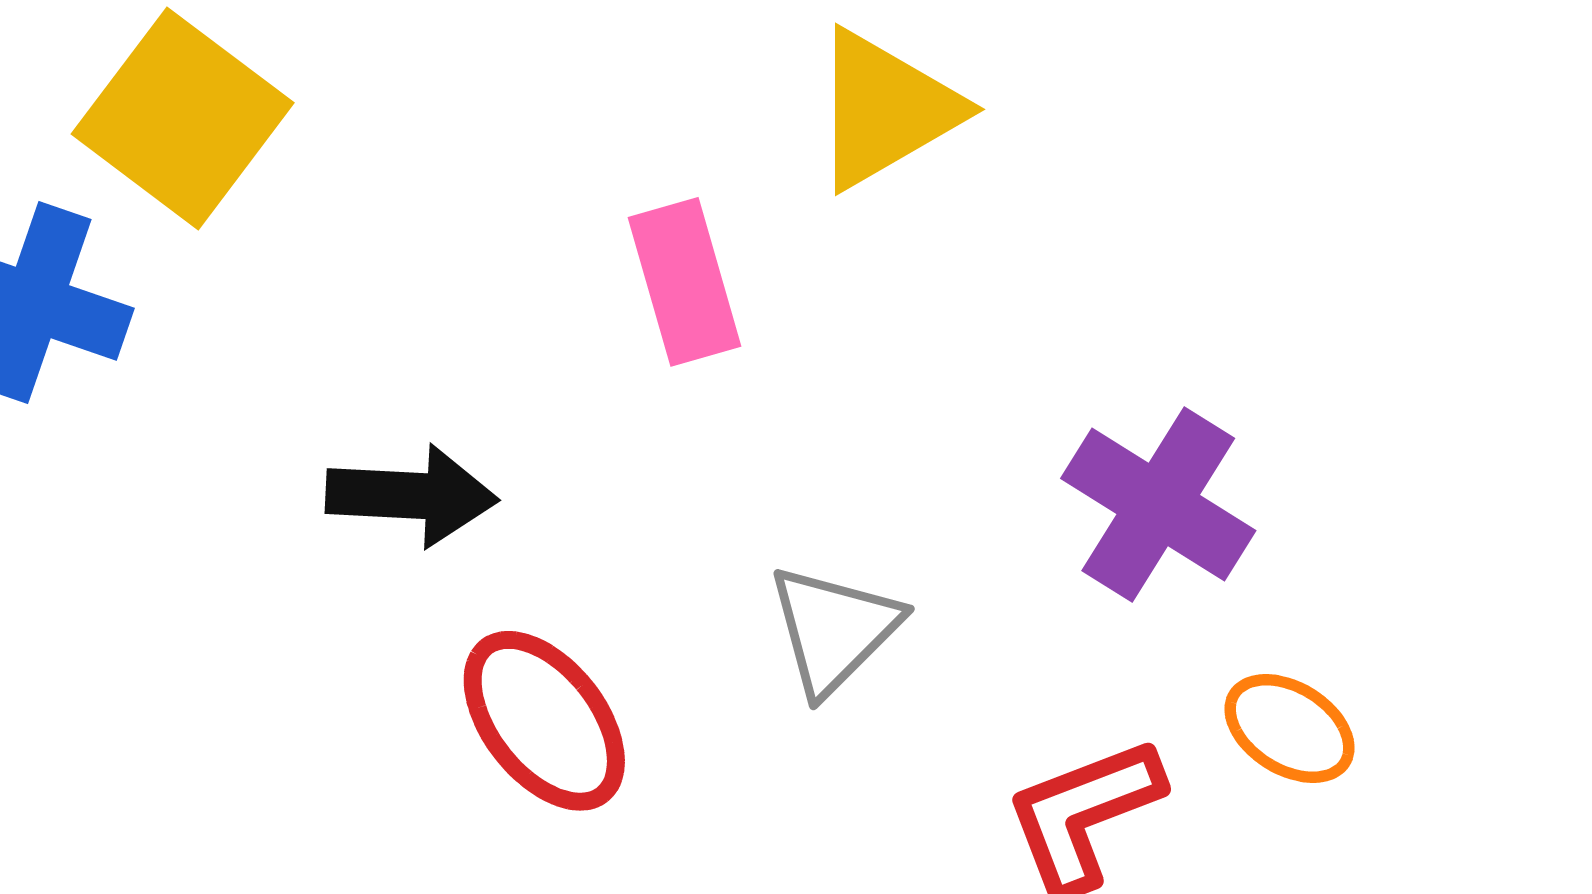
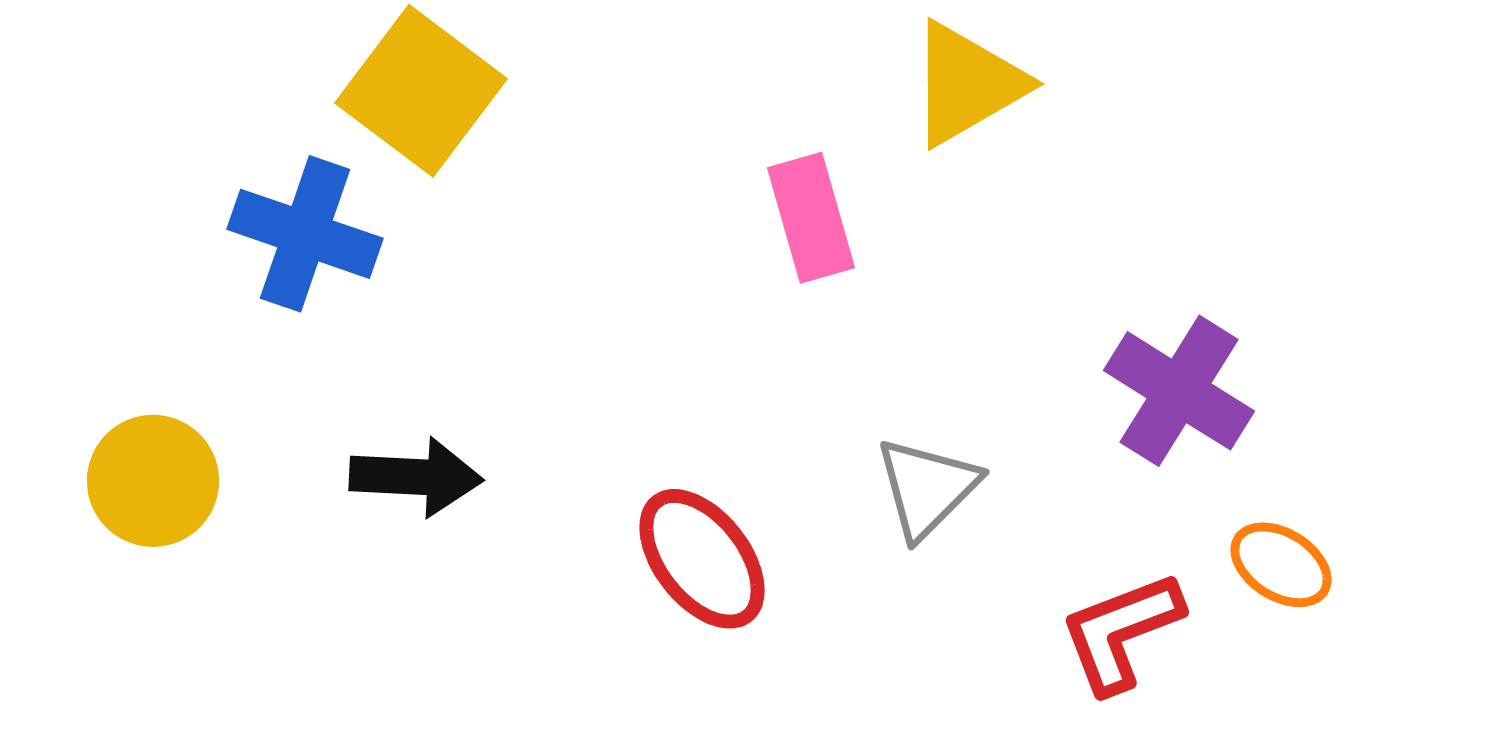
black arrow: (412, 496) -> (416, 477), moved

